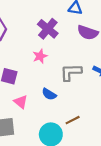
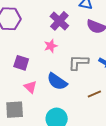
blue semicircle: (49, 94) -> (57, 81), size x1.5
brown line: (73, 120) -> (94, 94), moved

